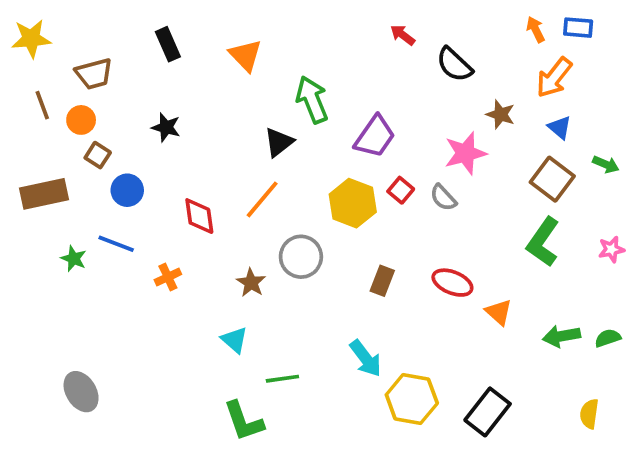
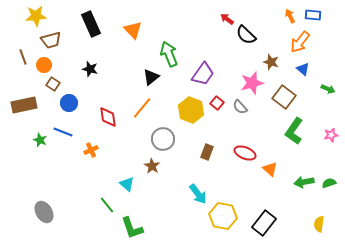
red arrow: (403, 35) -> (227, 19), moved
yellow star: (31, 39) -> (36, 16), moved
black rectangle: (168, 44) -> (91, 24), size x1.4
brown square: (552, 179) -> (284, 97), moved
brown star: (251, 283) -> (152, 166), moved
green line: (282, 379) -> (107, 205), moved, turned 60

